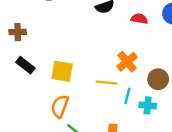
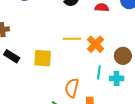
yellow line: (106, 83) -> (72, 39), moved
orange semicircle: (60, 106) -> (72, 88), moved

